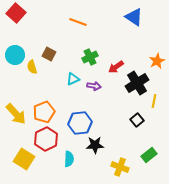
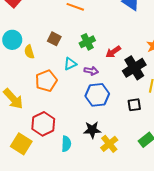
brown square: (49, 54) -> (54, 39), moved
orange pentagon: (44, 112) -> (46, 81), moved
black square: (137, 120) -> (134, 105), turned 32
blue hexagon: (80, 123) -> (97, 95), moved
yellow cross: (120, 167) -> (109, 144), moved, turned 30

